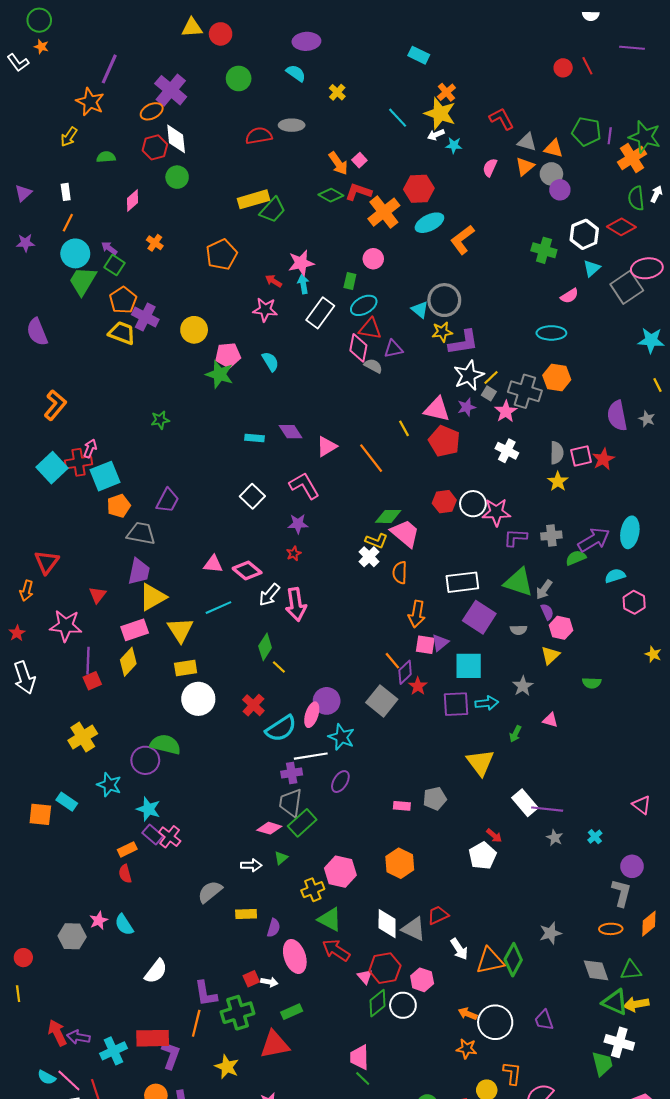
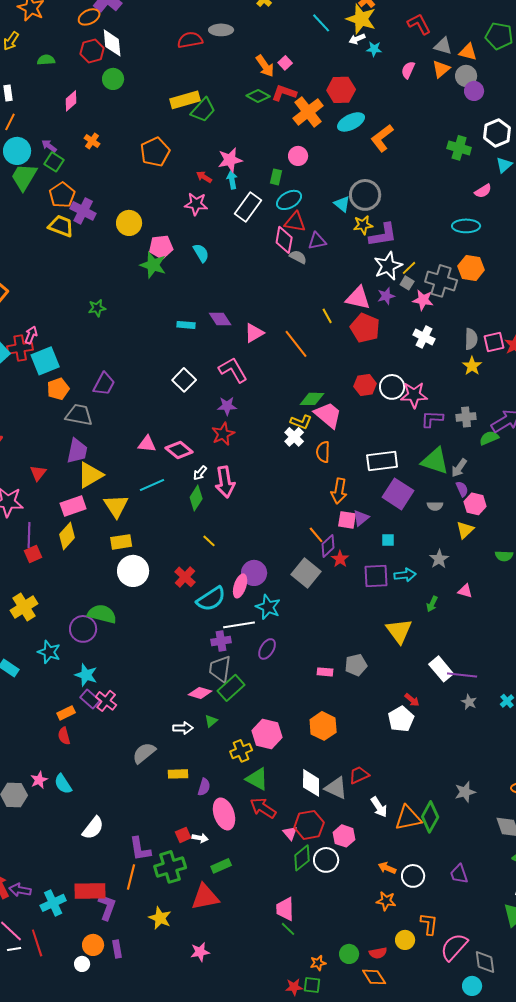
pink star: (506, 411) -> (423, 300), turned -30
red star: (294, 554) -> (223, 434), size x1.6
white arrow: (269, 595) -> (200, 473), size x0.7
green diamond: (265, 647) -> (196, 498), moved
cyan square: (469, 666) -> (388, 540), size x0.5
white circle: (495, 1022) -> (413, 876), size x0.7

